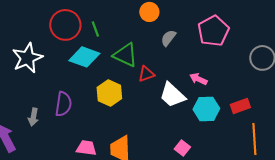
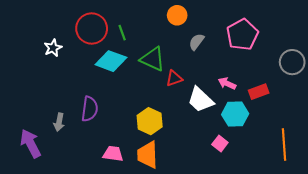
white star: (27, 58) -> (53, 48), moved, size x0.6
yellow hexagon: (109, 93) -> (150, 121), moved
red rectangle: (240, 106) -> (259, 92), moved
pink square: (182, 148) -> (220, 144), moved

